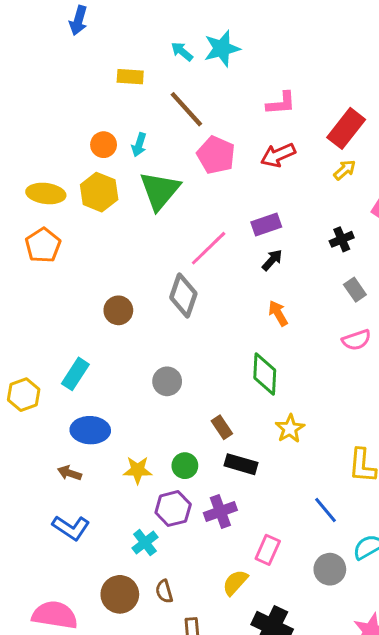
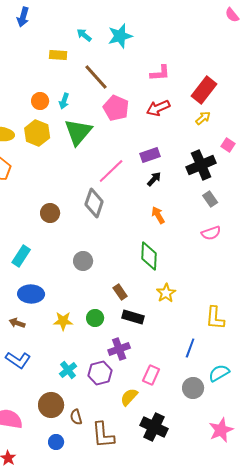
cyan arrow: (182, 51) -> (84, 35), moved
black cross: (342, 239) -> (201, 165), size x1.8
purple hexagon: (173, 509) -> (100, 373), moved
blue line: (325, 510) -> (190, 348), turned 60
brown semicircle: (164, 591) -> (76, 417), moved

